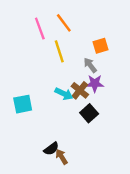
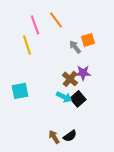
yellow line: (59, 51) -> (27, 45), moved
gray arrow: (90, 65) -> (75, 47), moved
cyan arrow: (64, 94) -> (64, 97), moved
black semicircle: (51, 149) -> (70, 136), moved

